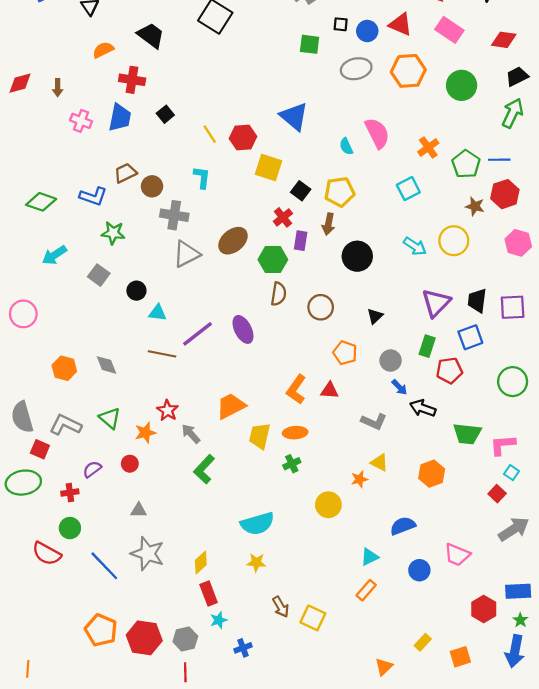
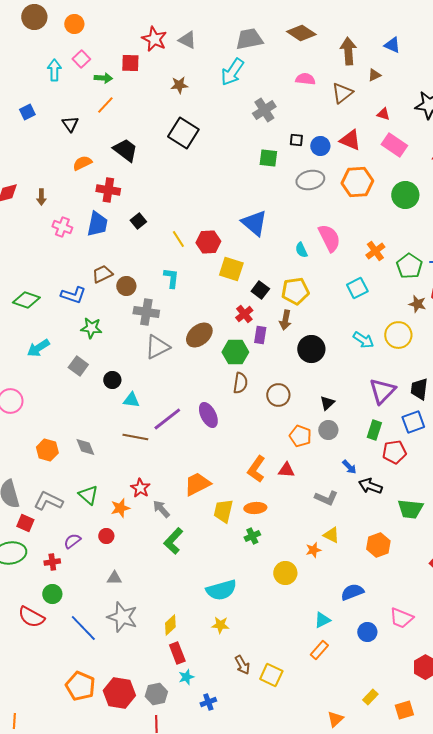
gray circle: (391, 361) -> (328, 430), moved

